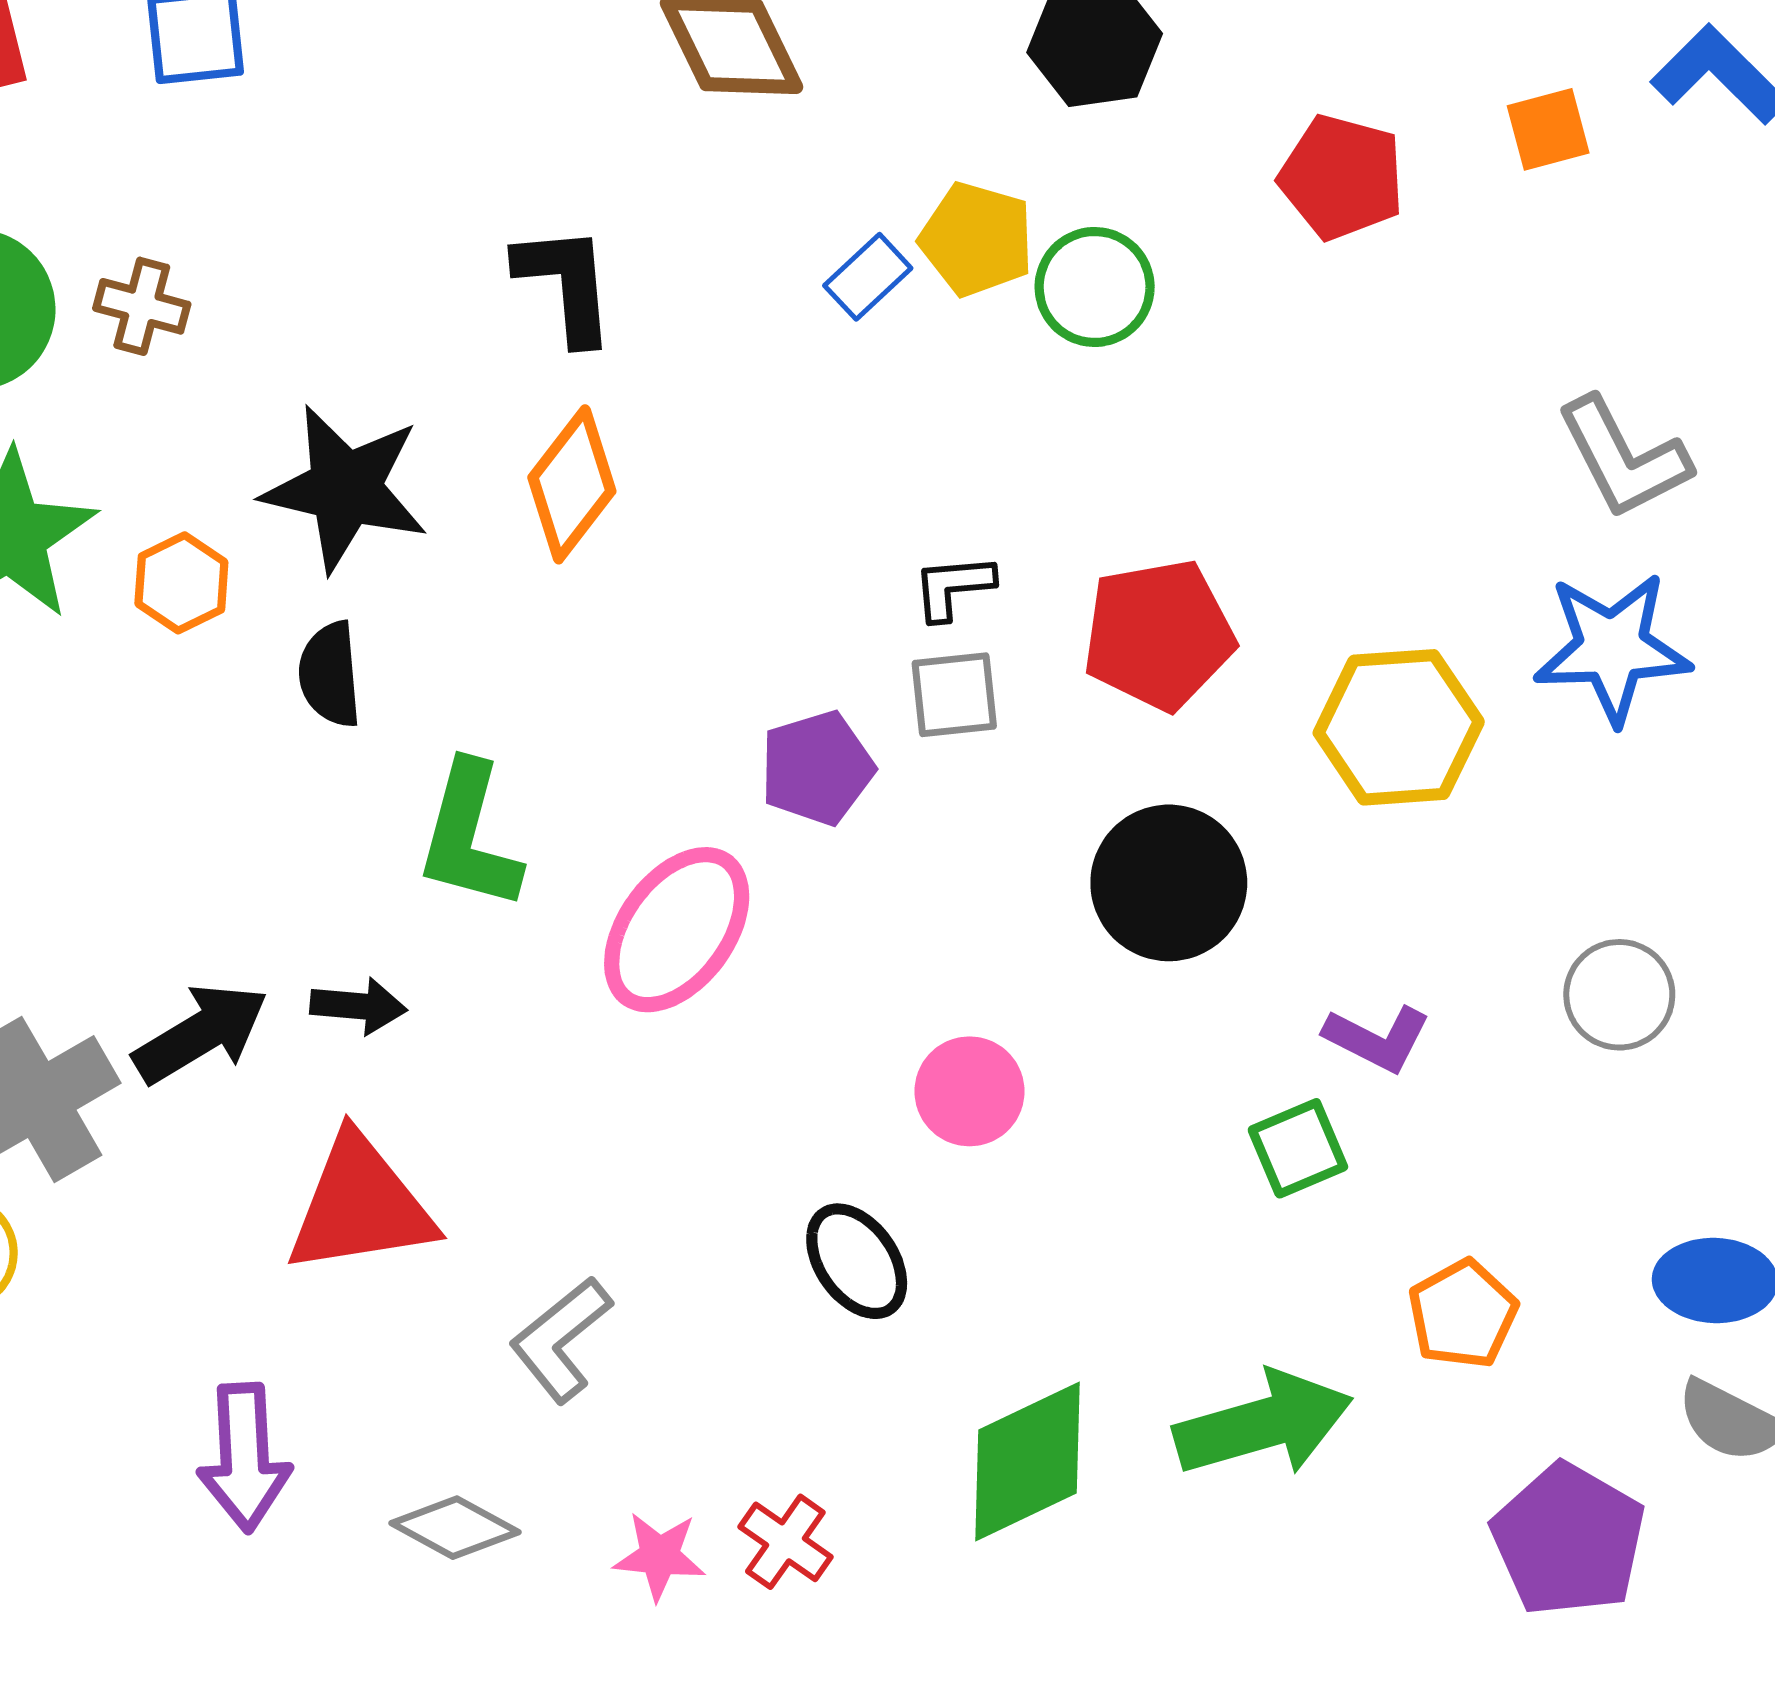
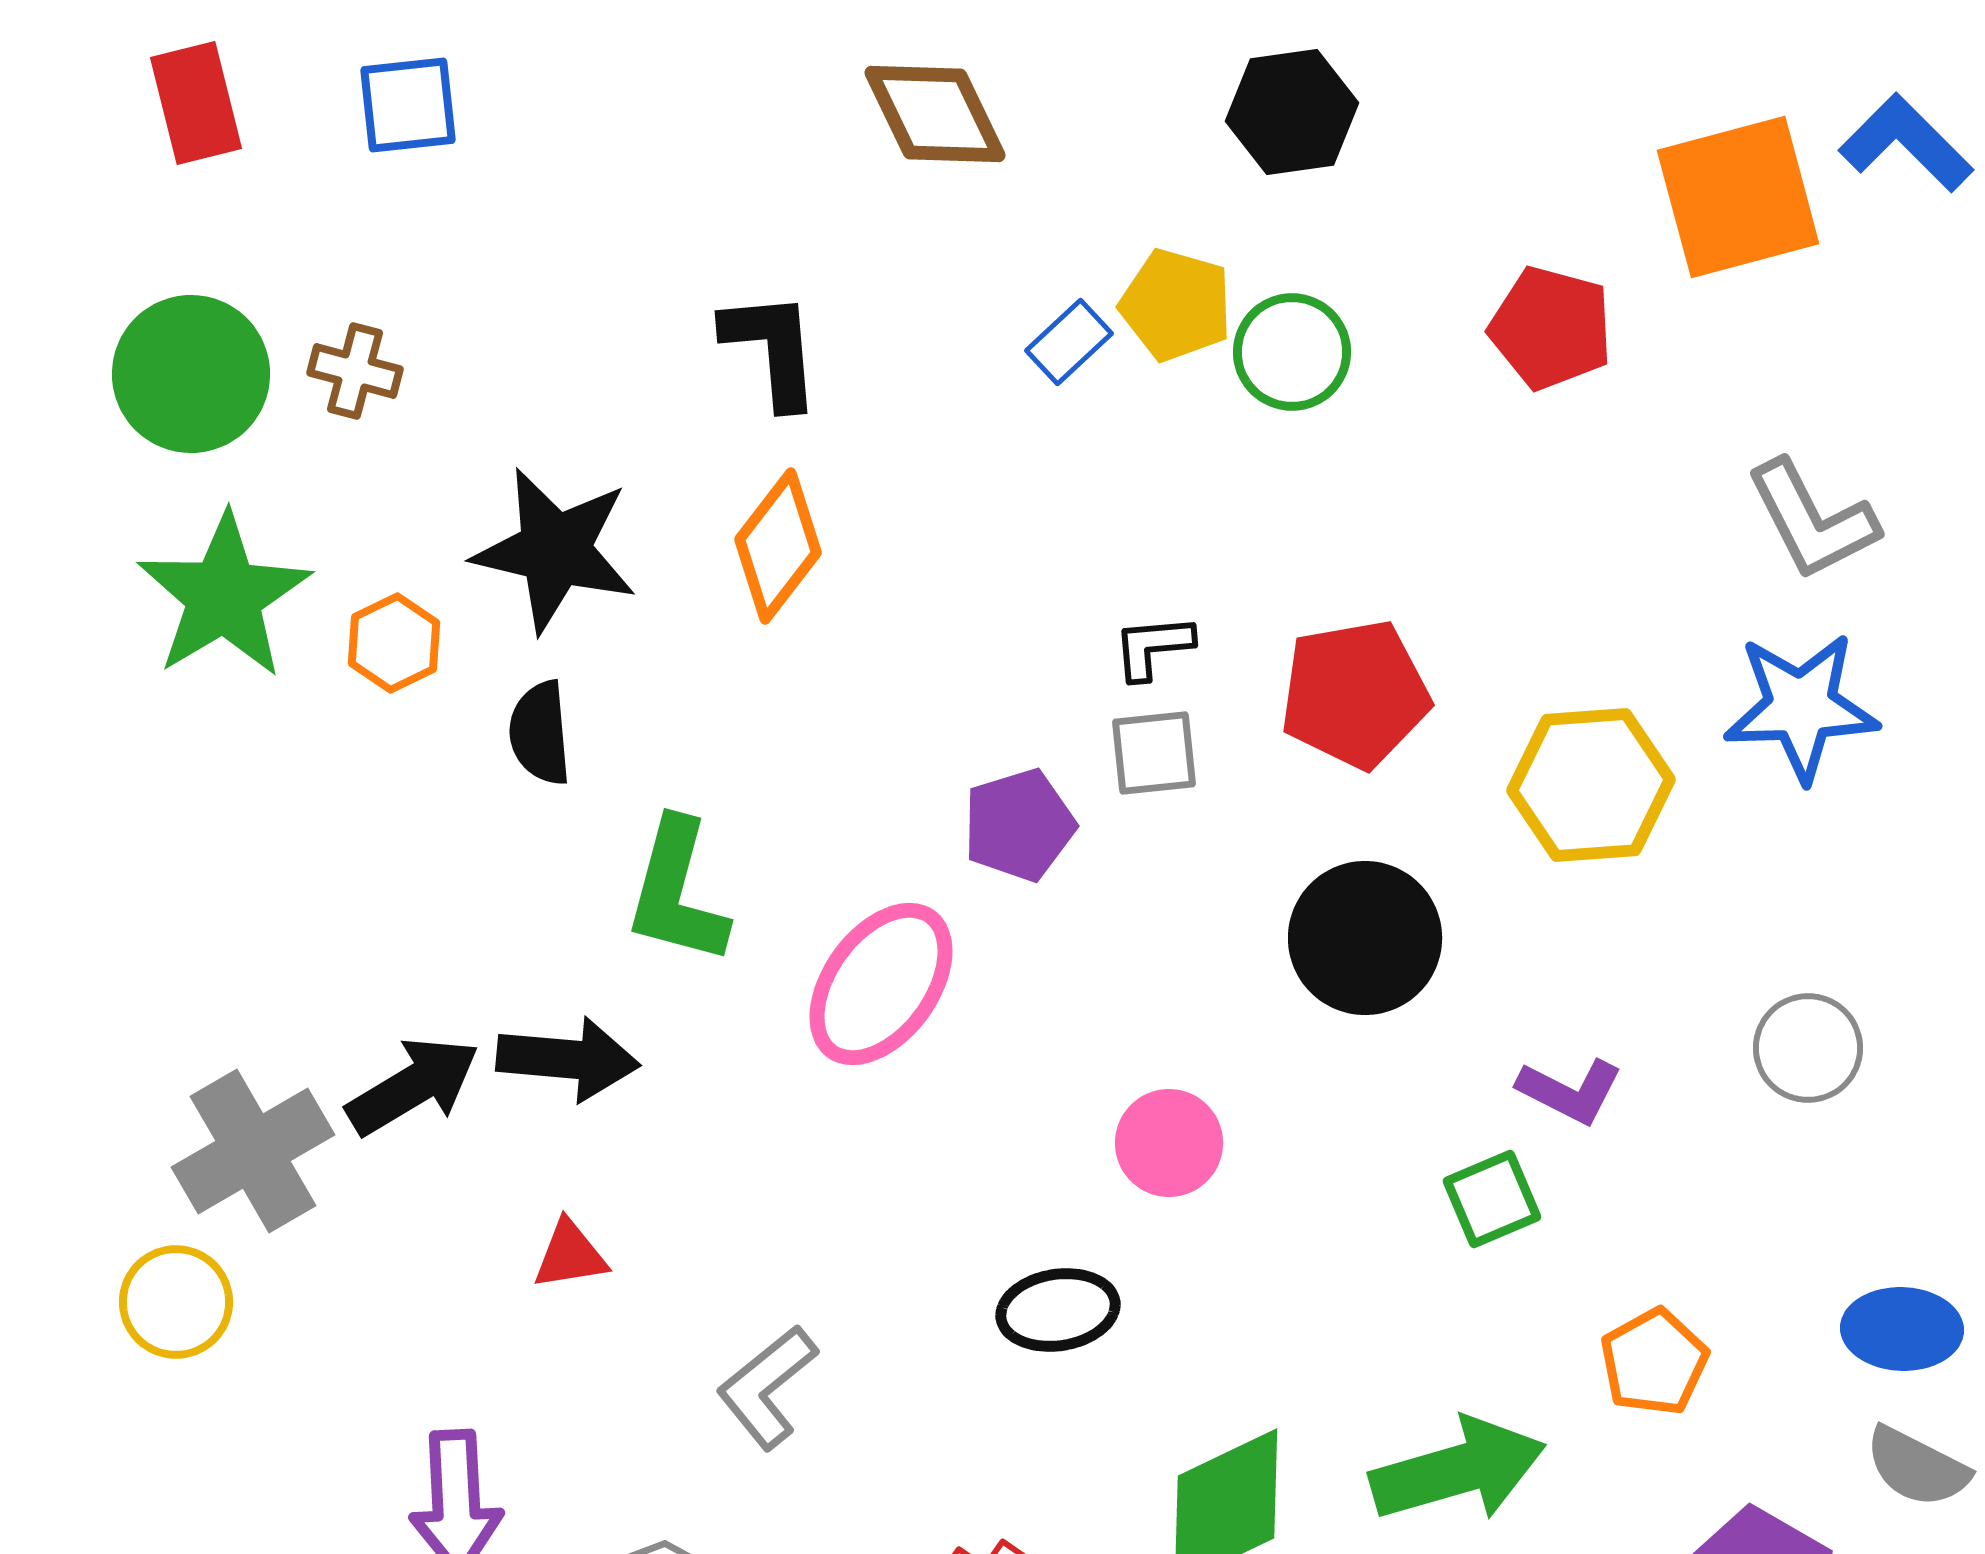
orange square: (1548, 129) -> (1738, 197), size x2.0
red pentagon: (1342, 177) -> (1551, 328), moved
black arrow: (358, 1006) -> (568, 1059), size x1.5
red triangle: (360, 1205) -> (570, 1255), size x0.5
black ellipse: (857, 1261) -> (1058, 1310), turned -64

